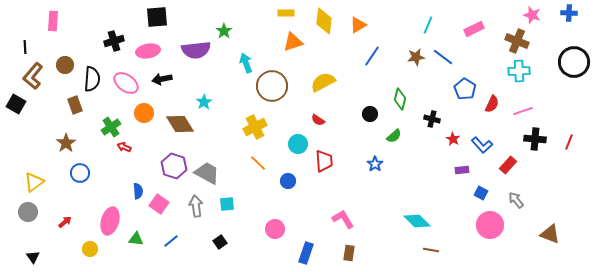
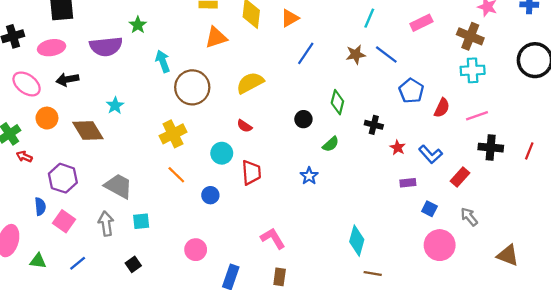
purple hexagon: (174, 166) -> (63, 178), moved
cyan diamond: (417, 221) -> (357, 241), turned 60

